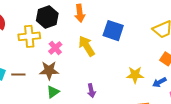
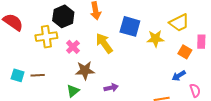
brown star: (49, 70) -> (85, 70), moved
yellow star: (135, 75) -> (155, 39), moved
purple arrow: (91, 91) -> (111, 88), turned -88

